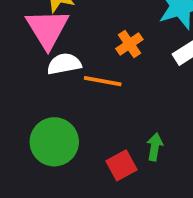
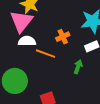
green arrow: (155, 147) -> (78, 67), moved

